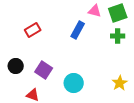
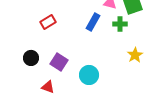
green cross: (118, 36) -> (120, 24), moved
yellow star: (120, 83) -> (135, 55), moved

